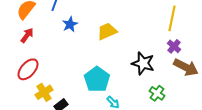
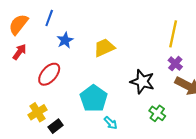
red ellipse: (28, 69) -> (49, 74), moved

